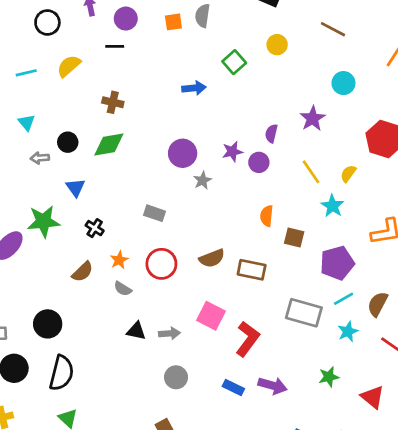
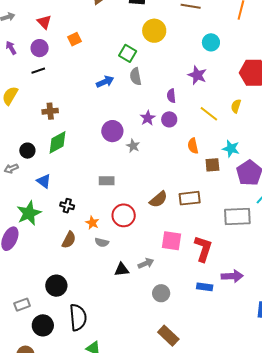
gray semicircle: (203, 16) -> (136, 76), moved
yellow circle: (277, 45) -> (154, 31), size x1.5
cyan star: (332, 206) -> (231, 149), moved
orange semicircle: (267, 216) -> (193, 146), moved

